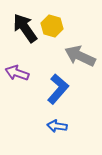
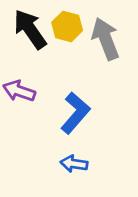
gray arrow: (80, 56) -> (106, 39), moved, turned 44

